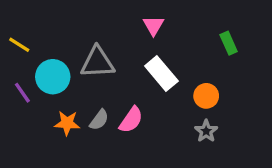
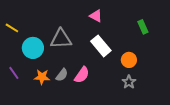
pink triangle: (153, 26) -> (96, 16), turned -32
purple line: (22, 93) -> (14, 73), moved

